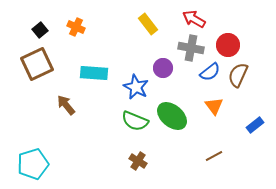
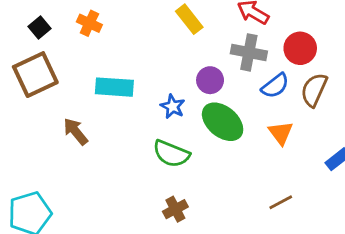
blue star: (136, 87) -> (173, 107), size x0.7
green ellipse: (172, 116) -> (223, 122), moved
brown cross: (138, 161) -> (175, 209), turned 30

